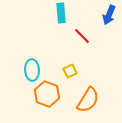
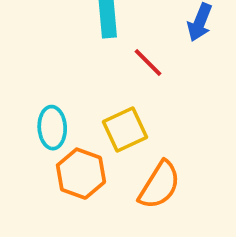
yellow square: (70, 71) -> (125, 130), size x1.6

